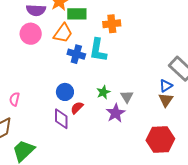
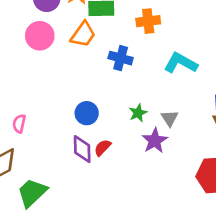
cyan L-shape: (98, 50) -> (181, 63), moved, turned 110
blue cross: (76, 54) -> (121, 58), moved
red semicircle: (77, 108) -> (103, 148), moved

